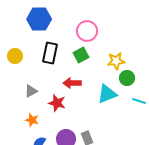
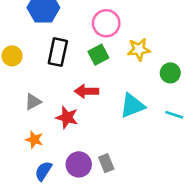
yellow star: (116, 61) -> (139, 49), moved
green circle: (127, 78) -> (170, 73), moved

